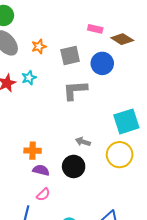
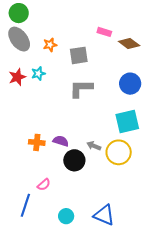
blue circle: (102, 63) -> (130, 84), moved
gray arrow: (83, 142) -> (94, 146), moved
purple semicircle: (41, 170) -> (61, 141), moved

